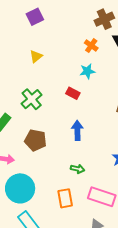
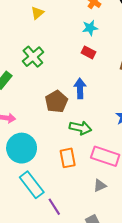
red rectangle: (73, 93) -> (88, 52), moved
brown pentagon: (35, 140) -> (56, 101), moved, turned 30
green arrow: (78, 169) -> (80, 128), size x1.5

